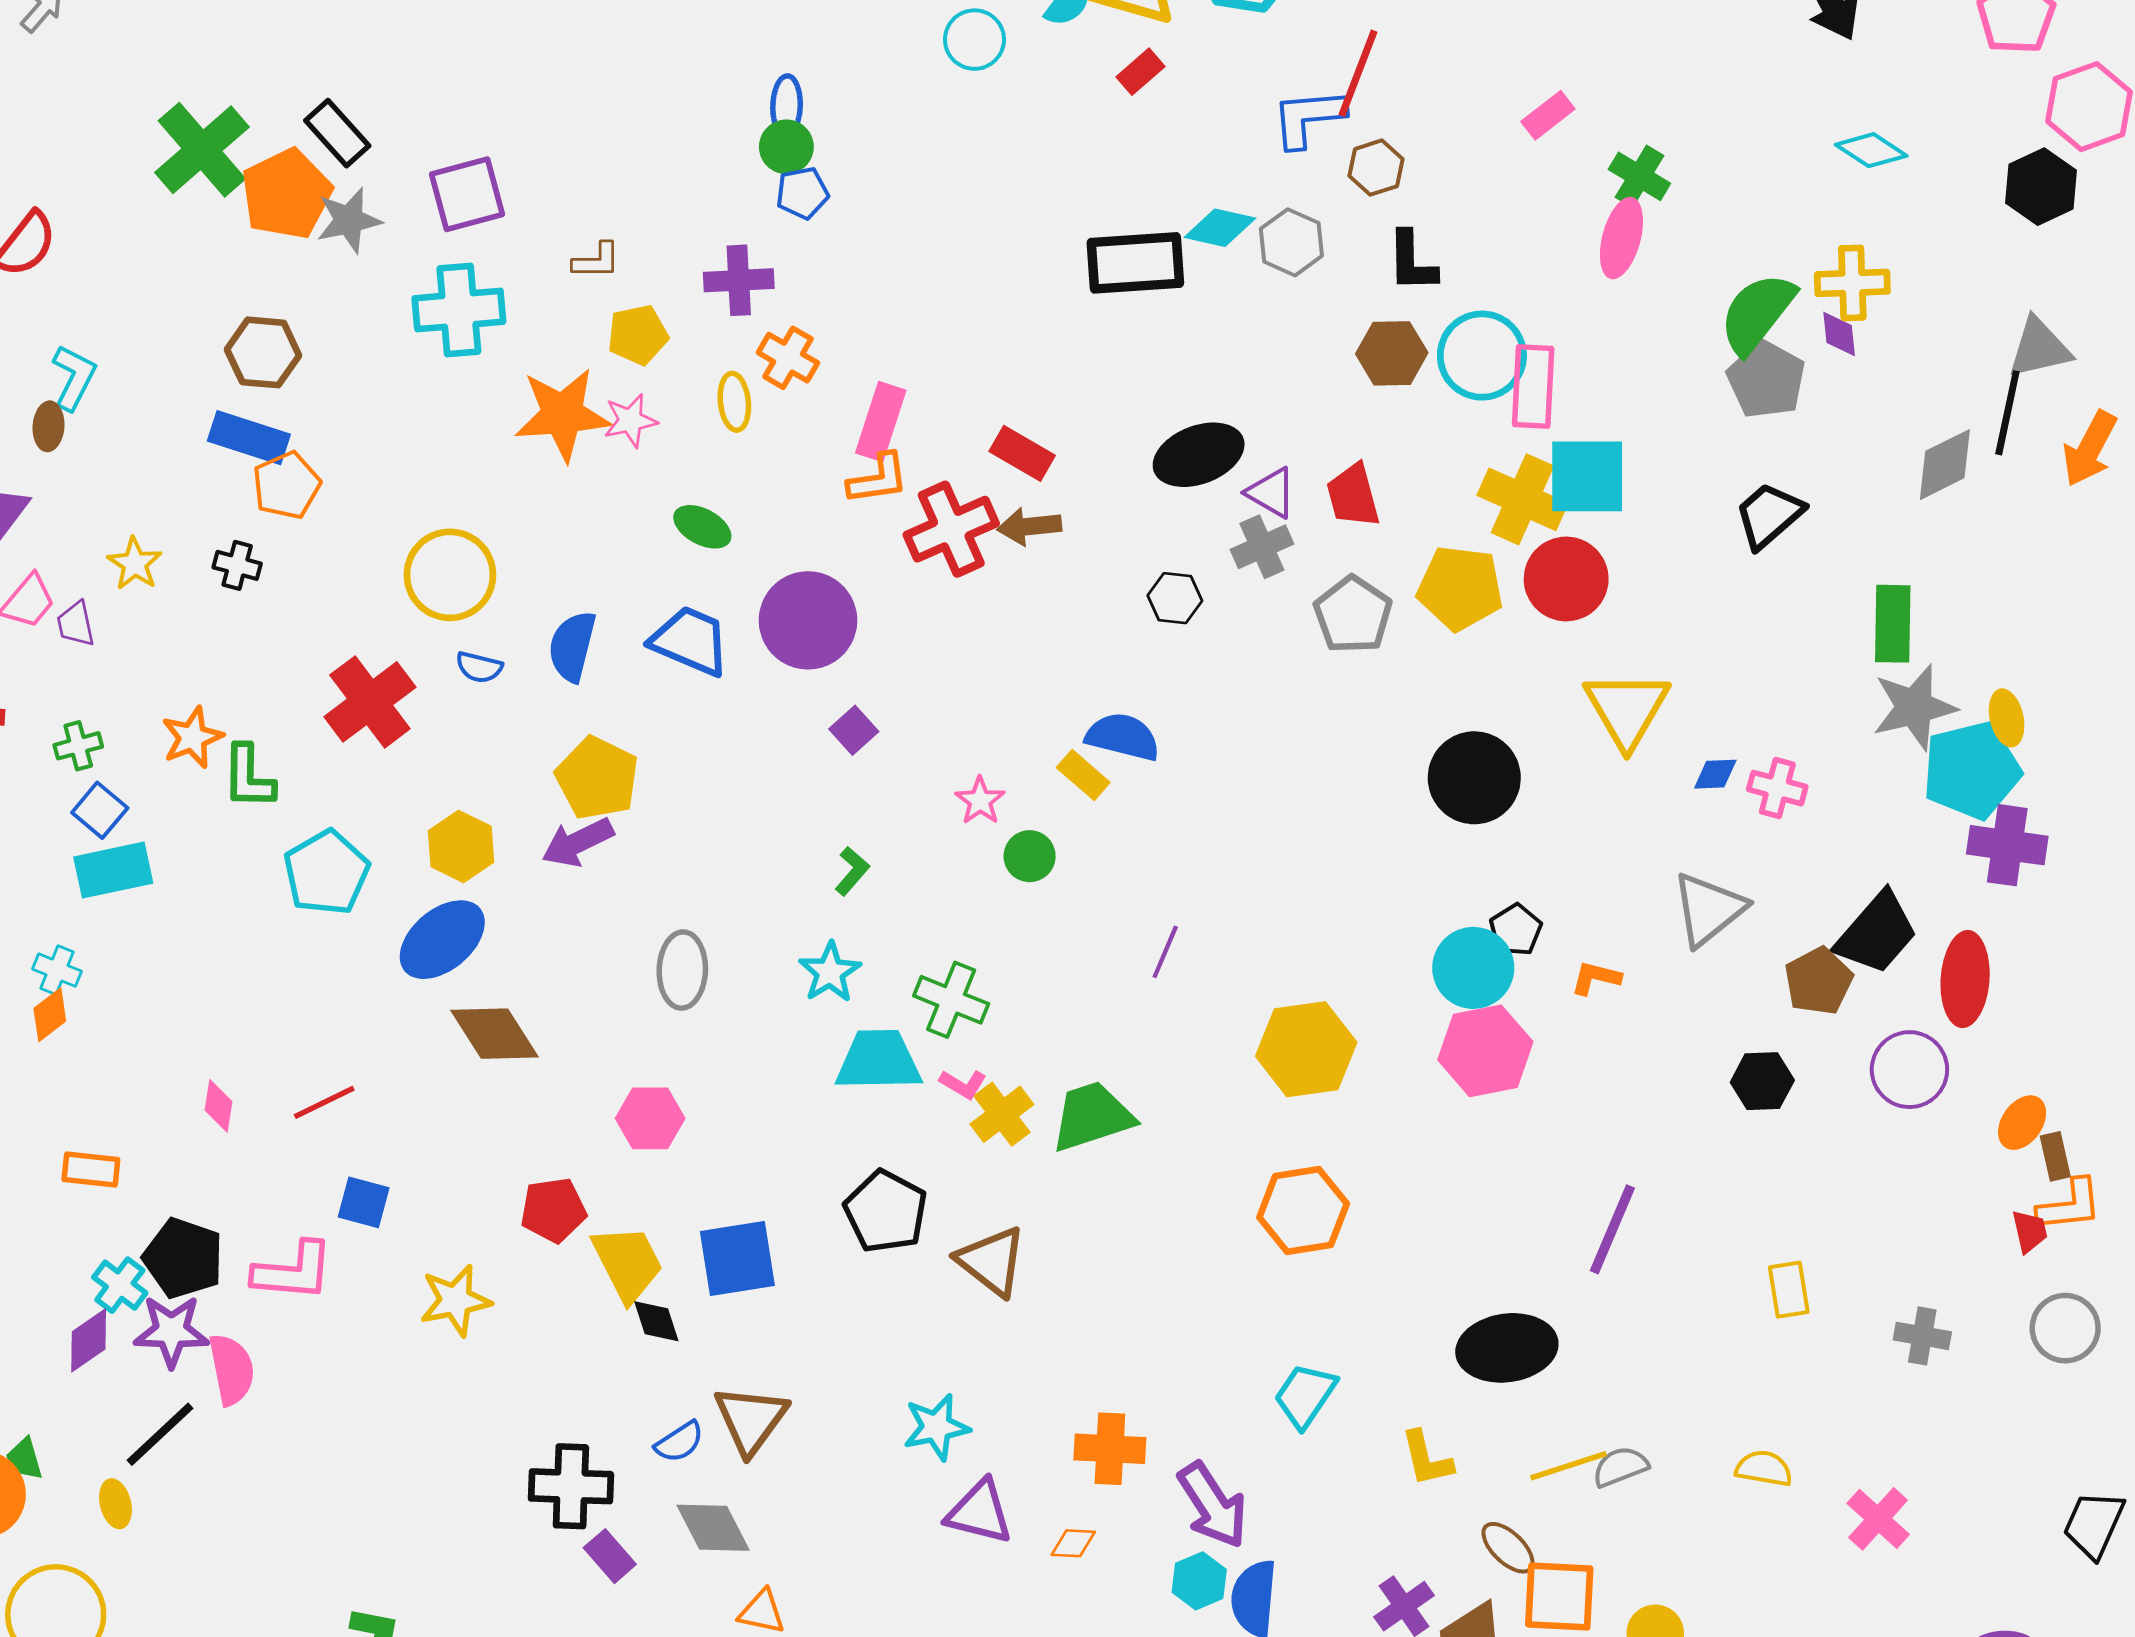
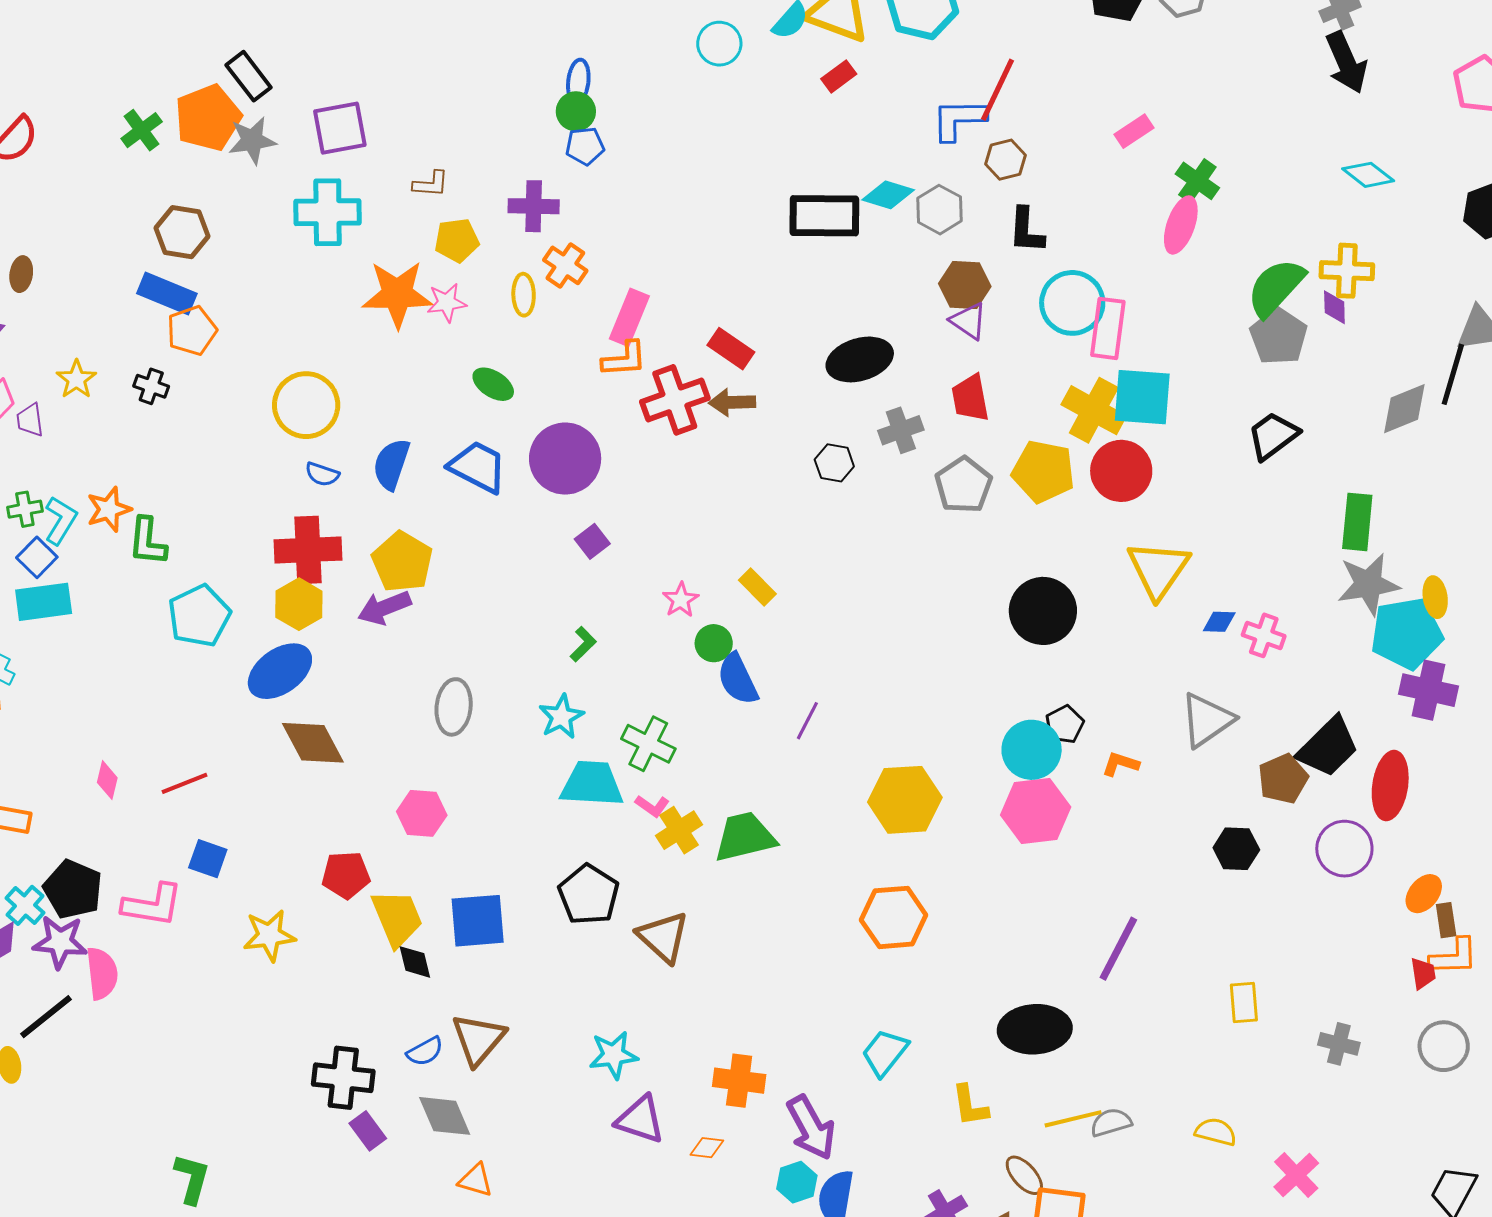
green cross: (202, 150) -> (142, 130), moved, size x0.6
brown hexagon: (1392, 353) -> (965, 285), moved
cyan L-shape: (74, 377) -> (61, 520), moved
purple triangle: (1271, 493) -> (969, 321), moved
red cross: (370, 702) -> (308, 550), moved, turned 30
blue semicircle: (1123, 737) -> (738, 679), moved, turned -134

